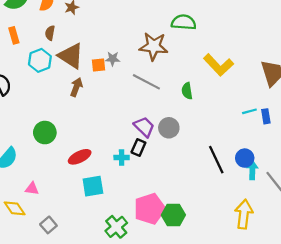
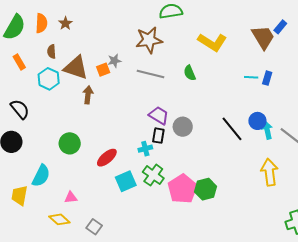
cyan line: (249, 111) -> (251, 77), turned 32
blue rectangle: (266, 116) -> (267, 78), turned 40
gray circle: (169, 128) -> (183, 127), moved
green cross: (116, 227) -> (153, 175), moved

